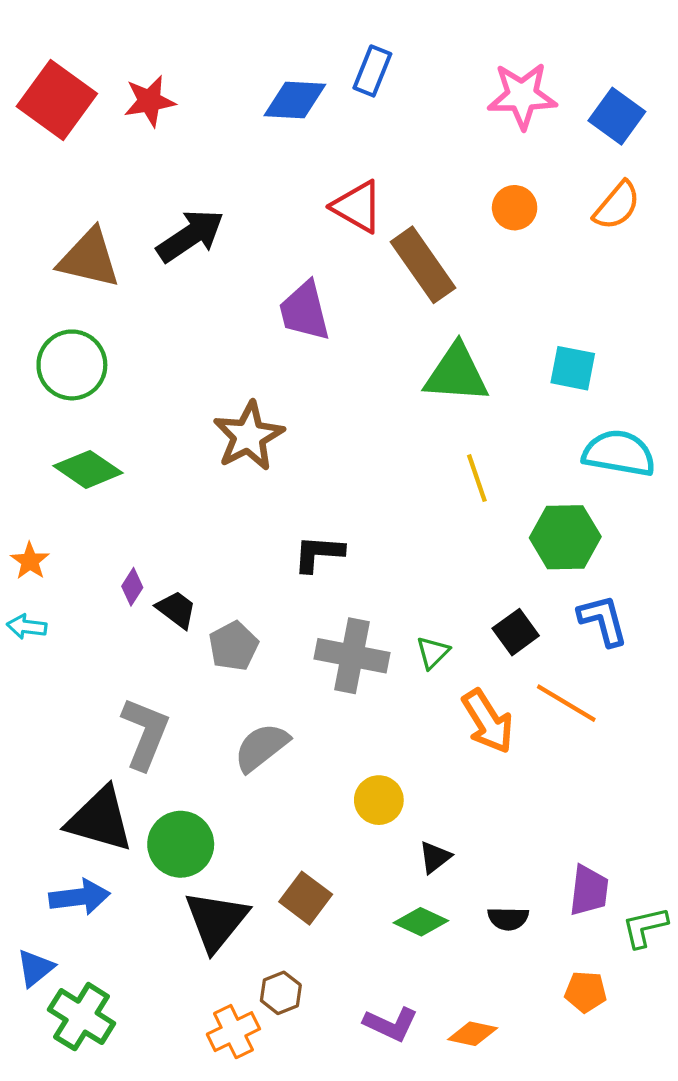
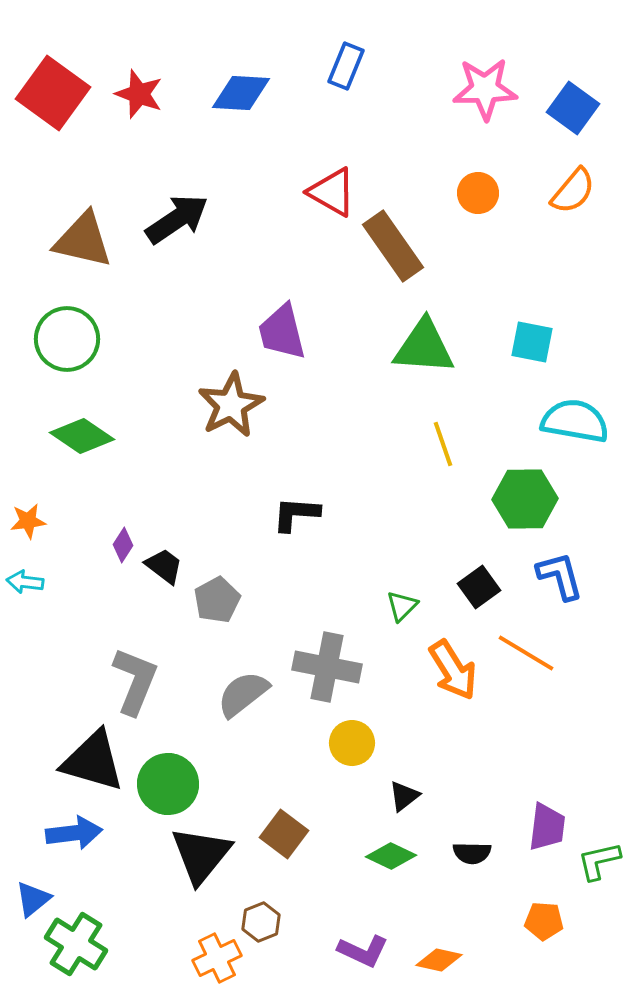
blue diamond: (295, 100) -> (241, 93), moved
red star: (149, 101) -> (139, 94), turned 30
purple trapezoid: (305, 311) -> (282, 332), moved
orange star: (30, 561) -> (28, 521), turned 30
gray cross: (352, 656) -> (327, 667), moved

